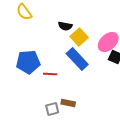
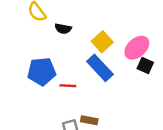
black semicircle: (65, 26) -> (63, 29), moved

